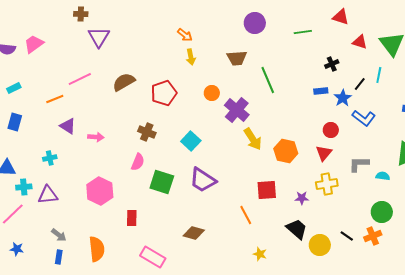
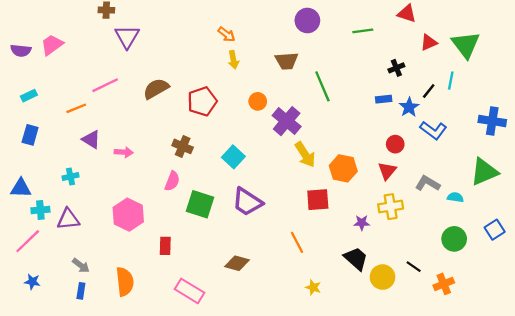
red triangle: (360, 42) -> (429, 42), turned -42
gray L-shape: (359, 164) -> (428, 183), turned 30
red square: (267, 190) -> (318, 200), moved
orange cross: (373, 236) -> (444, 284), moved

